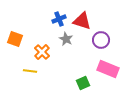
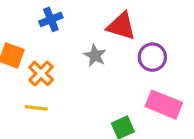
blue cross: (59, 19) -> (51, 19), moved
orange cross: (42, 52) -> (41, 73), moved

